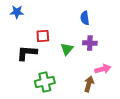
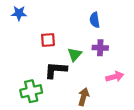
black L-shape: (27, 53) -> (56, 70), moved
green cross: (45, 82) -> (31, 91), moved
brown arrow: (89, 84) -> (84, 97), moved

